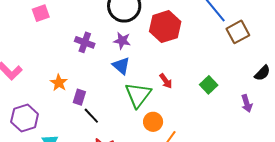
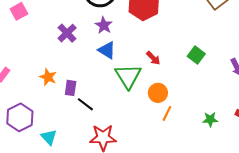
purple star: (122, 41) -> (104, 25), turned 30
purple cross: (85, 42) -> (67, 33), turned 36
orange circle: (153, 122) -> (158, 93), moved

